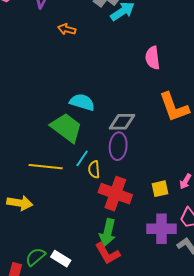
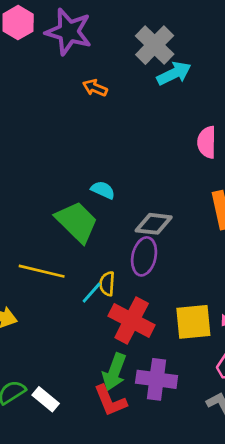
cyan semicircle: (82, 102) -> (103, 190), size x0.7
cyan line: (82, 158) -> (92, 293), moved
yellow square: (160, 189) -> (193, 322), size x1.6
purple cross: (161, 229) -> (157, 379), moved

